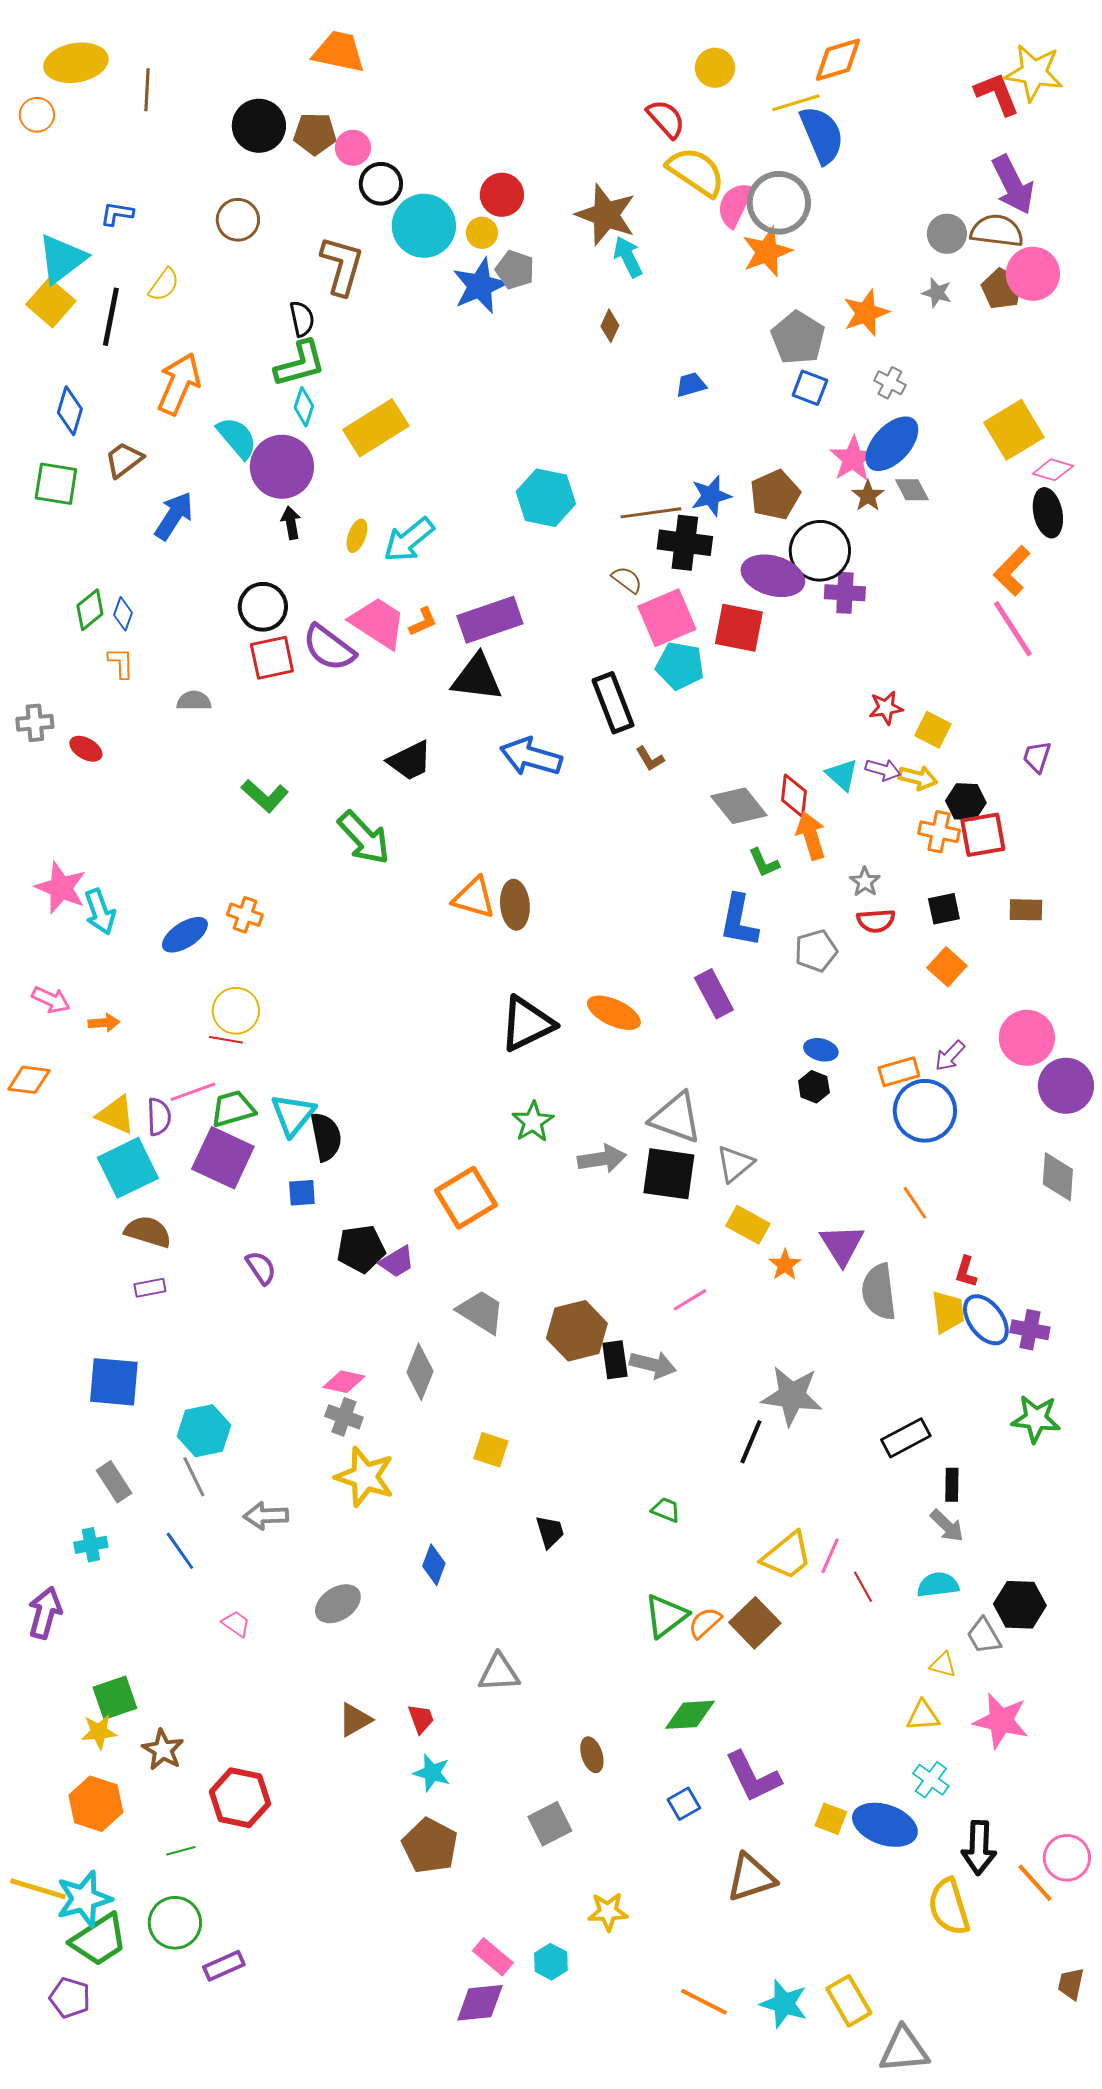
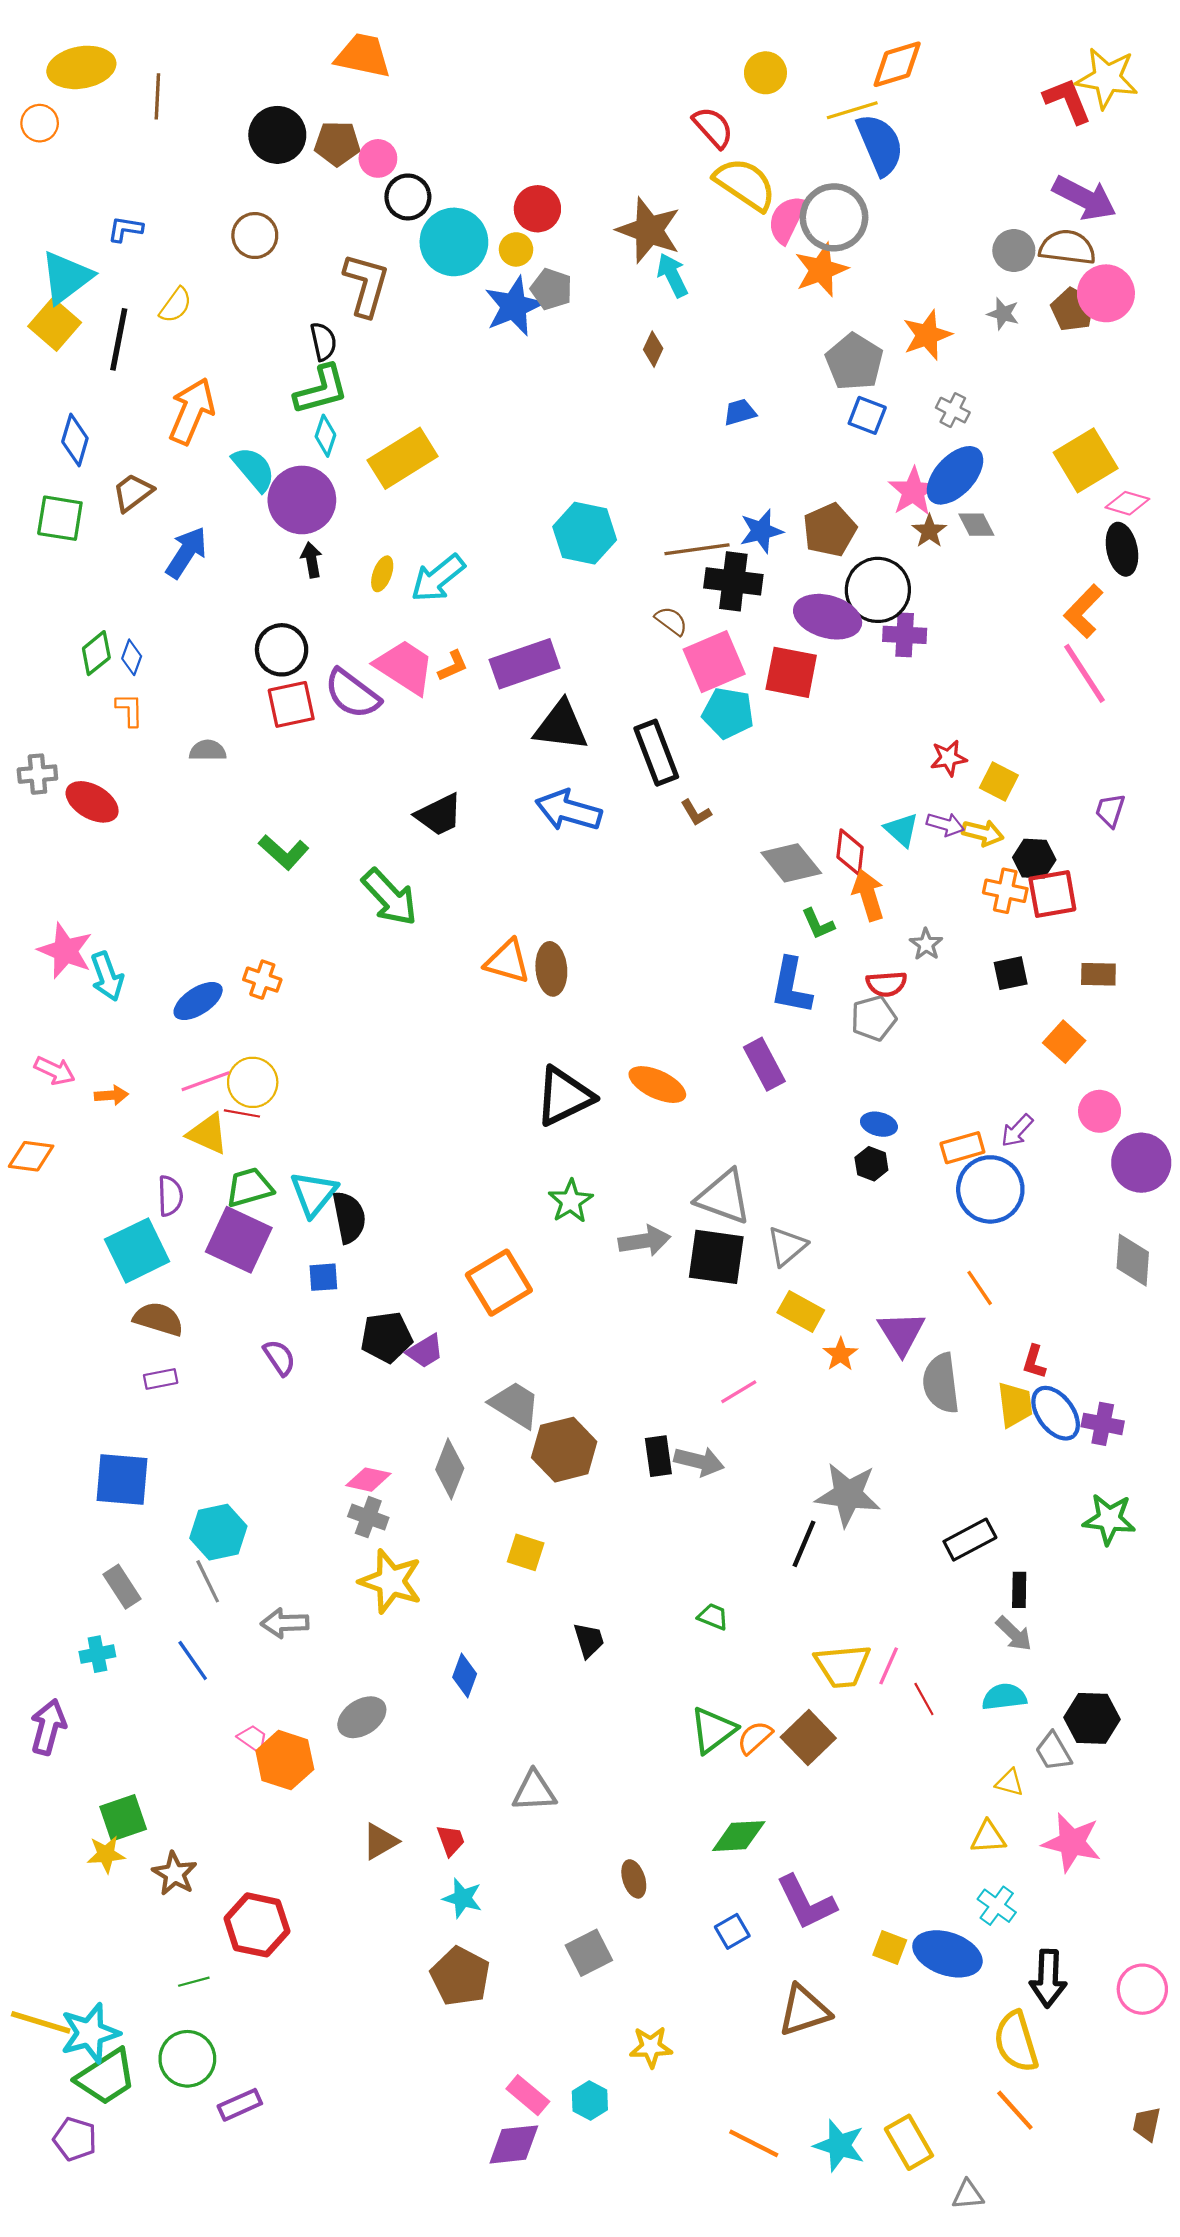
purple arrow: (1013, 185) -> (1085, 198), turned -36
black triangle: (477, 678) -> (561, 726), moved
red ellipse: (86, 749) -> (92, 802), size x1.5
red semicircle: (876, 921) -> (886, 984), moved
orange square: (947, 967) -> (1064, 1042), moved
pink circle: (1027, 1038) -> (1100, 1111), size x0.7
pink line: (193, 1092) -> (206, 1081), moved
yellow triangle: (116, 1115) -> (208, 1134), moved
brown hexagon: (577, 1331) -> (564, 1450), moved
yellow trapezoid: (787, 1556) -> (843, 1666), turned 34
orange hexagon: (96, 1804) -> (285, 1760), moved
orange line: (1035, 1883) -> (1015, 2110), moved
gray triangle: (904, 2050) -> (968, 2195), size x0.6

